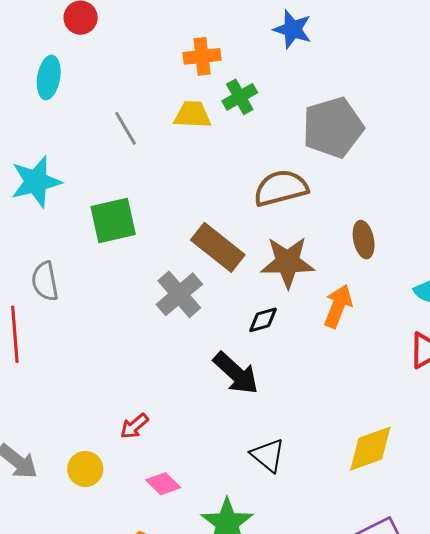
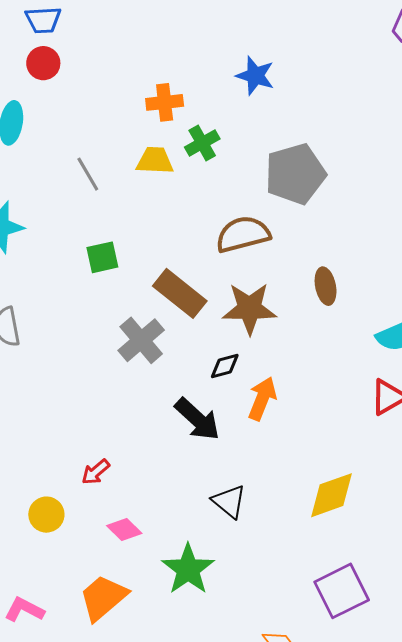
green square: (113, 221) -> (102, 257), moved, size x0.7
orange arrow: (338, 306) -> (262, 399), moved

